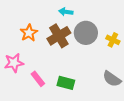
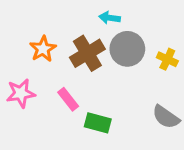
cyan arrow: (66, 12) -> (110, 18), moved
pink rectangle: (38, 79) -> (68, 99), moved

